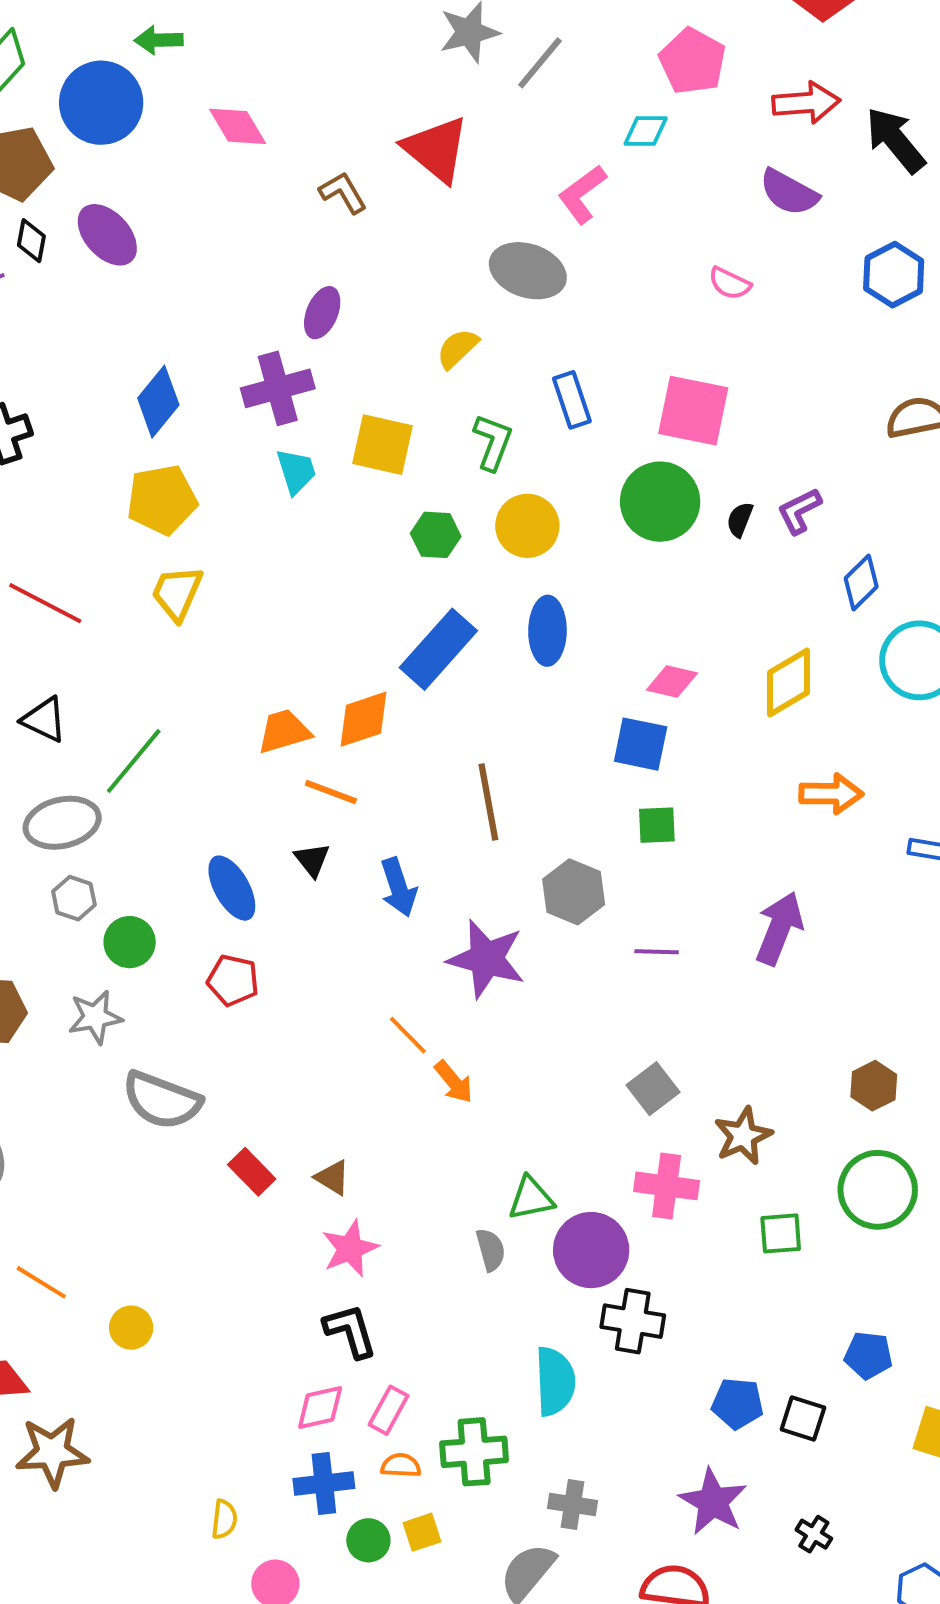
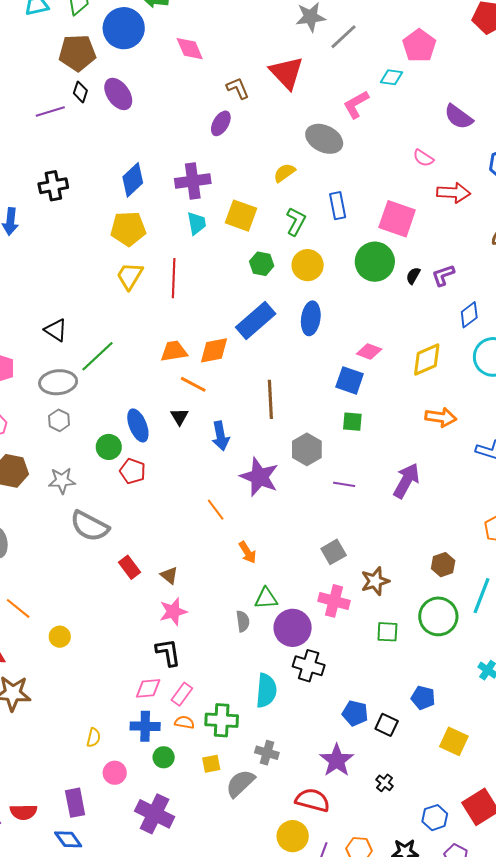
red arrow: (806, 103) -> (454, 193), moved
purple ellipse: (322, 313) -> (221, 123), moved
red line: (45, 603) -> (174, 278), moved, turned 57
green circle: (130, 942) -> (109, 447), moved
orange arrow: (454, 1082) -> (247, 552), moved
yellow square: (422, 1532) -> (211, 764), moved

